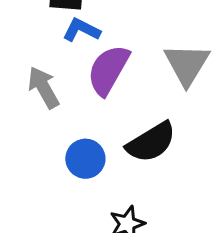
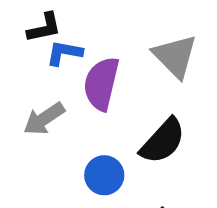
gray arrow: (43, 88) -> (44, 119), turned -78

